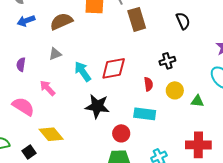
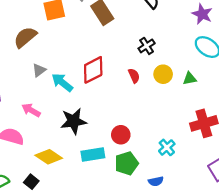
gray triangle: (55, 54) -> (39, 70), moved
black star: (97, 106) -> (74, 121), moved
cyan rectangle: (145, 114) -> (93, 154), moved

